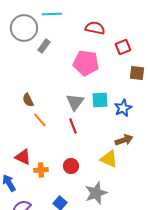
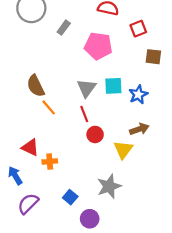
gray rectangle: (44, 46) -> (64, 28), moved
brown semicircle: (28, 100) -> (36, 86), size x1.5
yellow triangle: (109, 159) -> (123, 150), turned 42
red circle: (71, 166) -> (95, 134), moved

